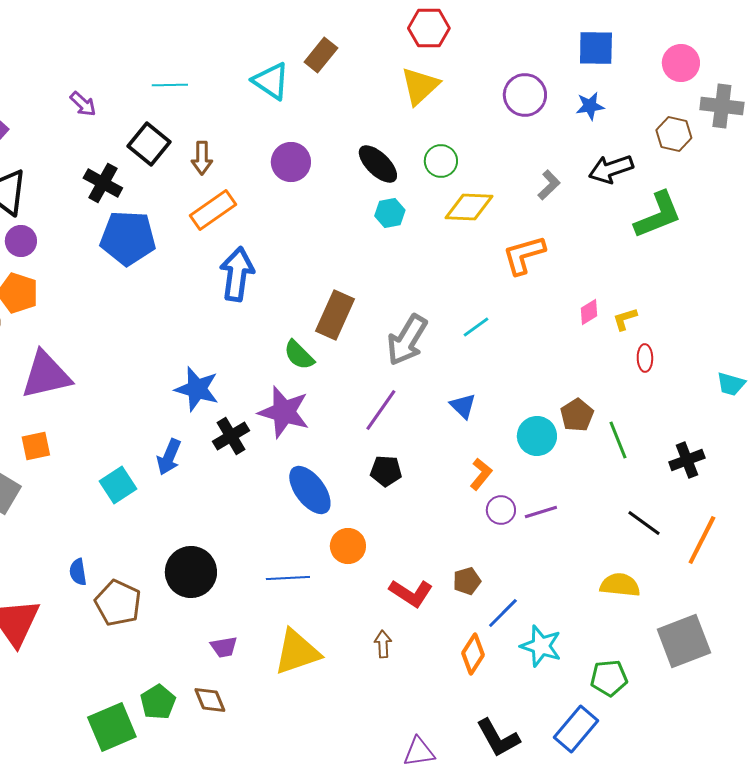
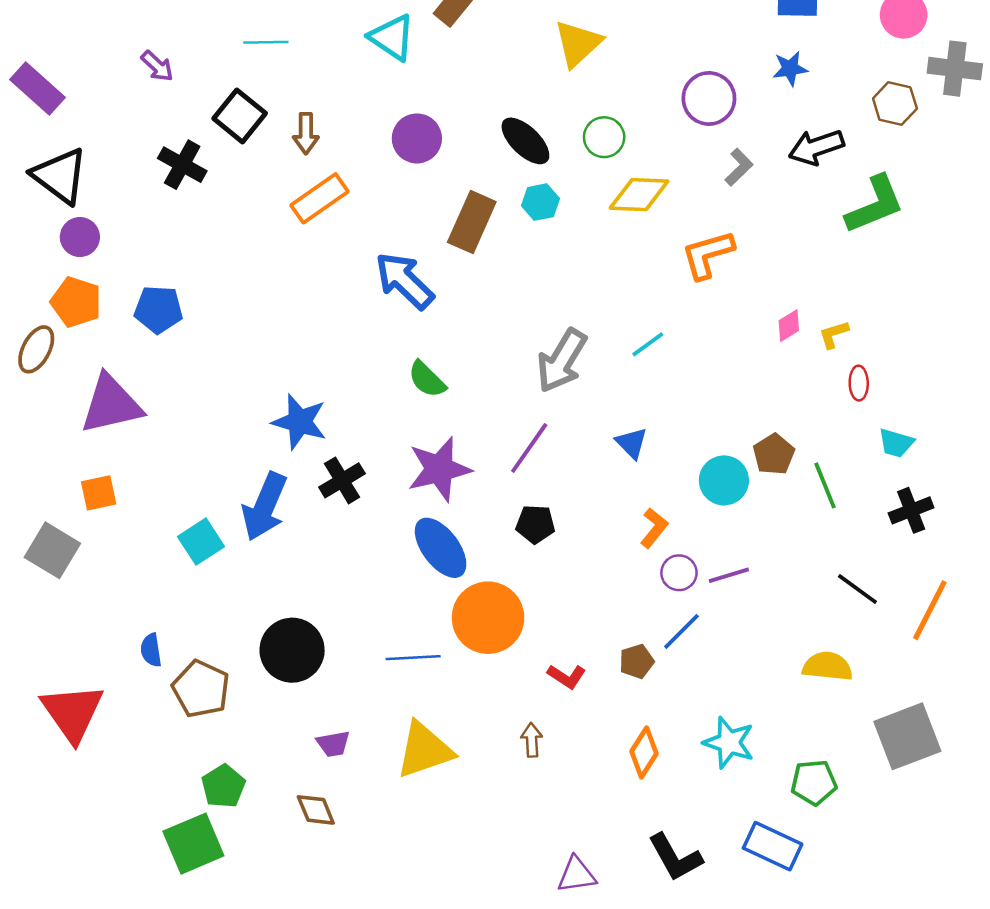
purple circle: (525, 95) -> (709, 98), moved
blue pentagon: (128, 238) -> (159, 309), moved, size x0.7
blue arrow: (237, 274) -> (404, 281), moved, turned -54
brown rectangle: (335, 315) -> (472, 222), moved
cyan trapezoid: (731, 384) -> (896, 443), moved
purple star: (284, 412) -> (439, 469), moved, turned -30
blue arrow: (169, 457) -> (265, 507), size x1.5
orange circle: (348, 546) -> (488, 618), size x1.6
red L-shape: (411, 593) -> (567, 676), size x0.7
blue line: (503, 613) -> (681, 631), moved
green pentagon: (158, 702) -> (223, 786), moved
blue rectangle: (576, 729) -> (773, 846), turned 75

